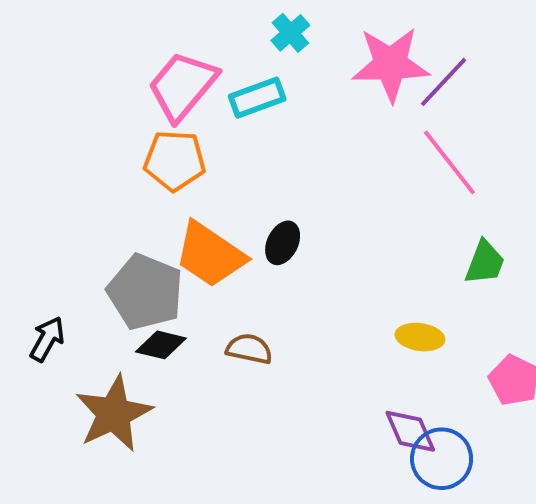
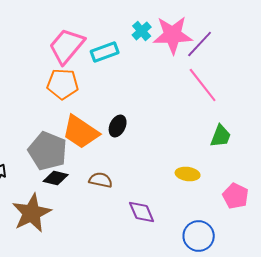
cyan cross: (290, 33) -> (142, 31), moved
purple diamond: (410, 431) -> (142, 212), moved

